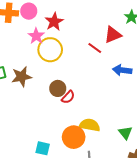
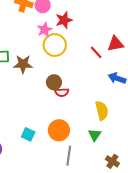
red semicircle: (68, 97) -> (62, 92), turned 32
yellow semicircle: (90, 125) -> (102, 111), moved, turned 54
green triangle: (125, 133) -> (95, 135), moved

